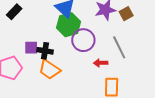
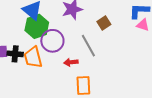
brown square: (126, 14) -> (104, 23), moved
orange trapezoid: (49, 69) -> (33, 57), moved, turned 45

